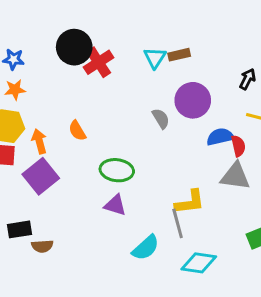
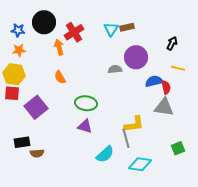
black circle: (74, 47) -> (44, 22), moved
gray semicircle: (161, 119) -> (115, 69), turned -64
orange arrow: (39, 141) -> (59, 47), moved

